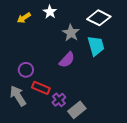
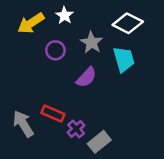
yellow arrow: (24, 18) -> (31, 23), size x1.5
purple circle: (26, 70) -> (55, 50), moved

